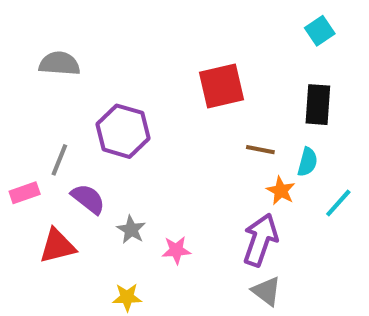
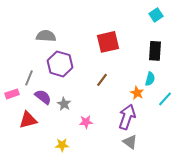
gray semicircle: (59, 64) -> (46, 36), moved
brown line: (260, 150) -> (102, 80), moved, turned -64
gray star: (131, 230) -> (64, 104), moved

